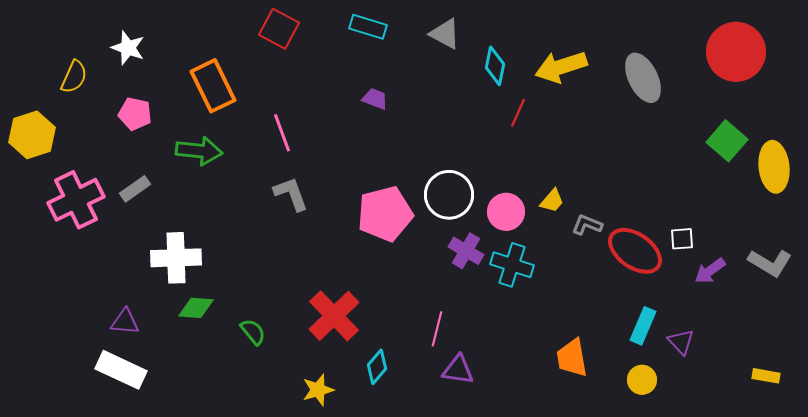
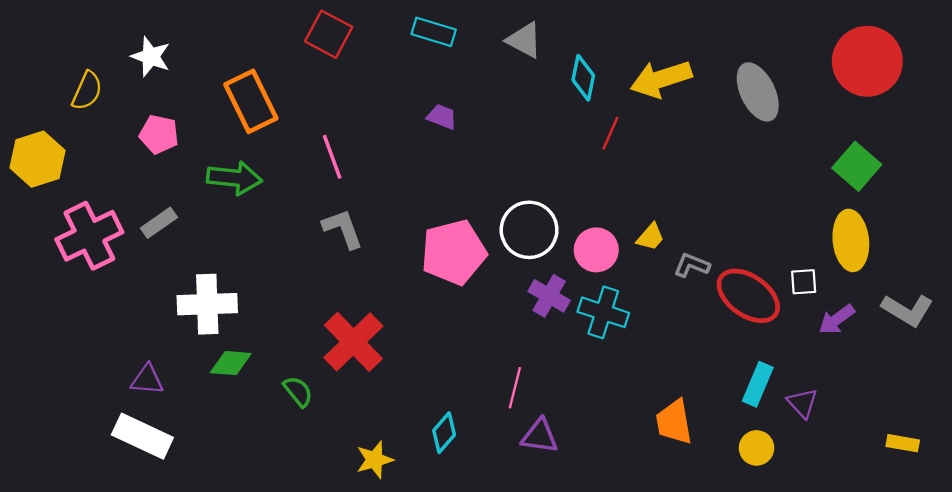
yellow ellipse: (774, 167) -> (851, 240), moved
red cross: (334, 316) -> (353, 342), moved

